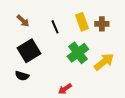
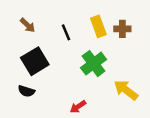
yellow arrow: (104, 62) -> (126, 90), moved, turned -105

